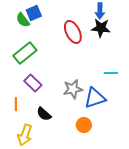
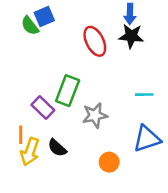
green rectangle: (25, 53) -> (68, 91), moved, turned -30
blue triangle: (95, 98) -> (147, 139), moved
yellow arrow: (25, 135) -> (30, 152), moved

